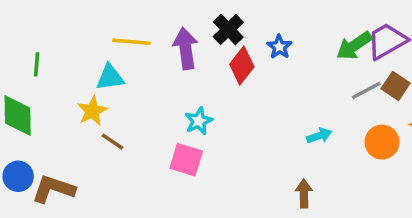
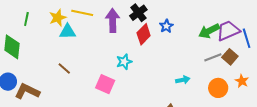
yellow star: (92, 111) -> (58, 18), moved
cyan star: (199, 121) -> (124, 62), moved

